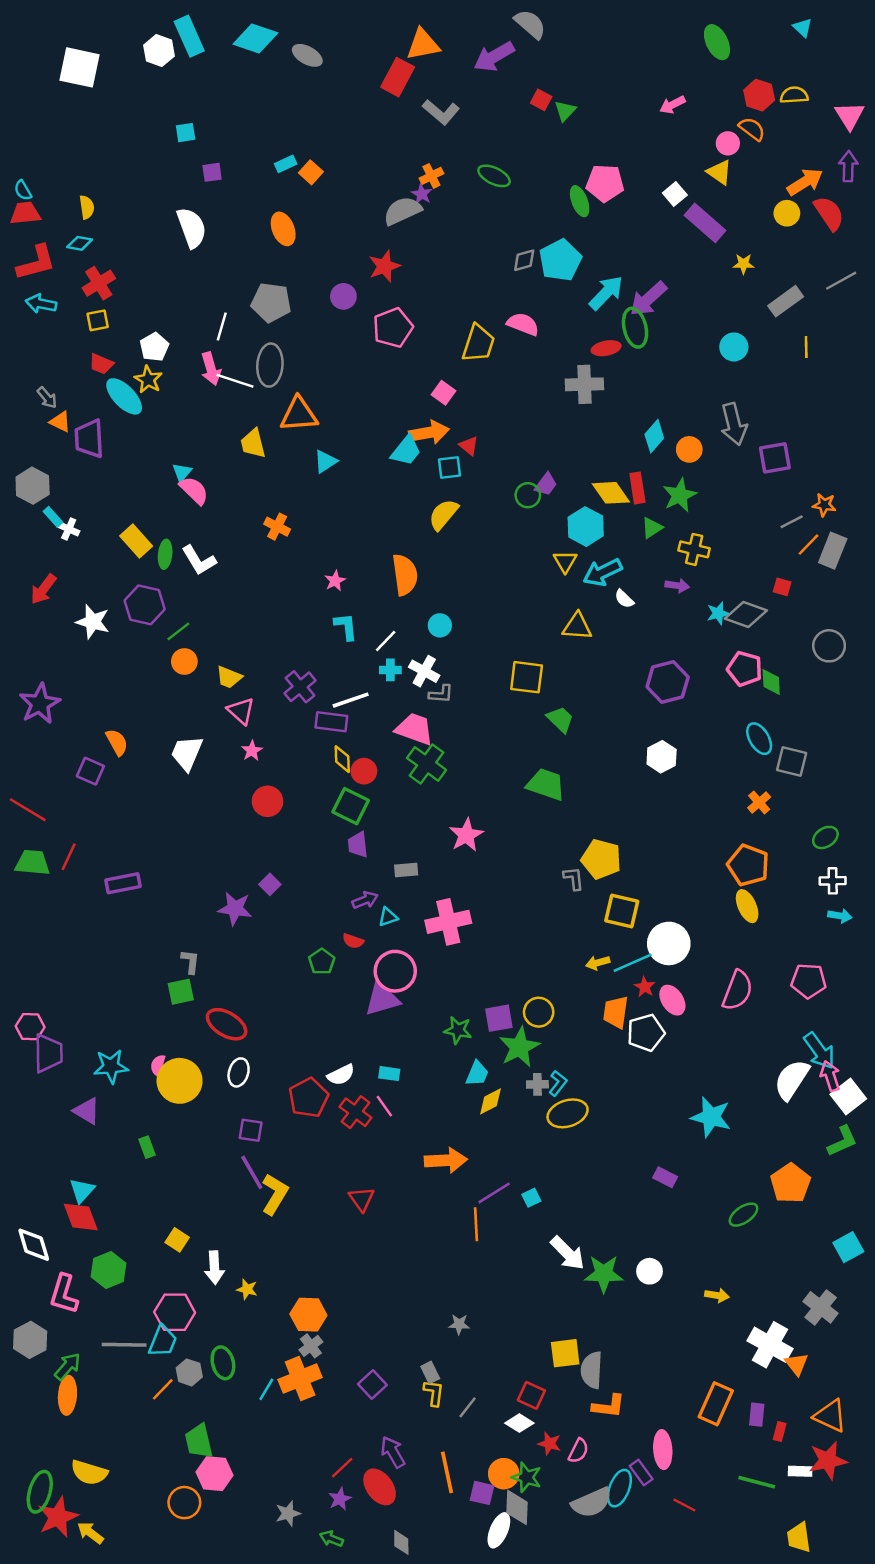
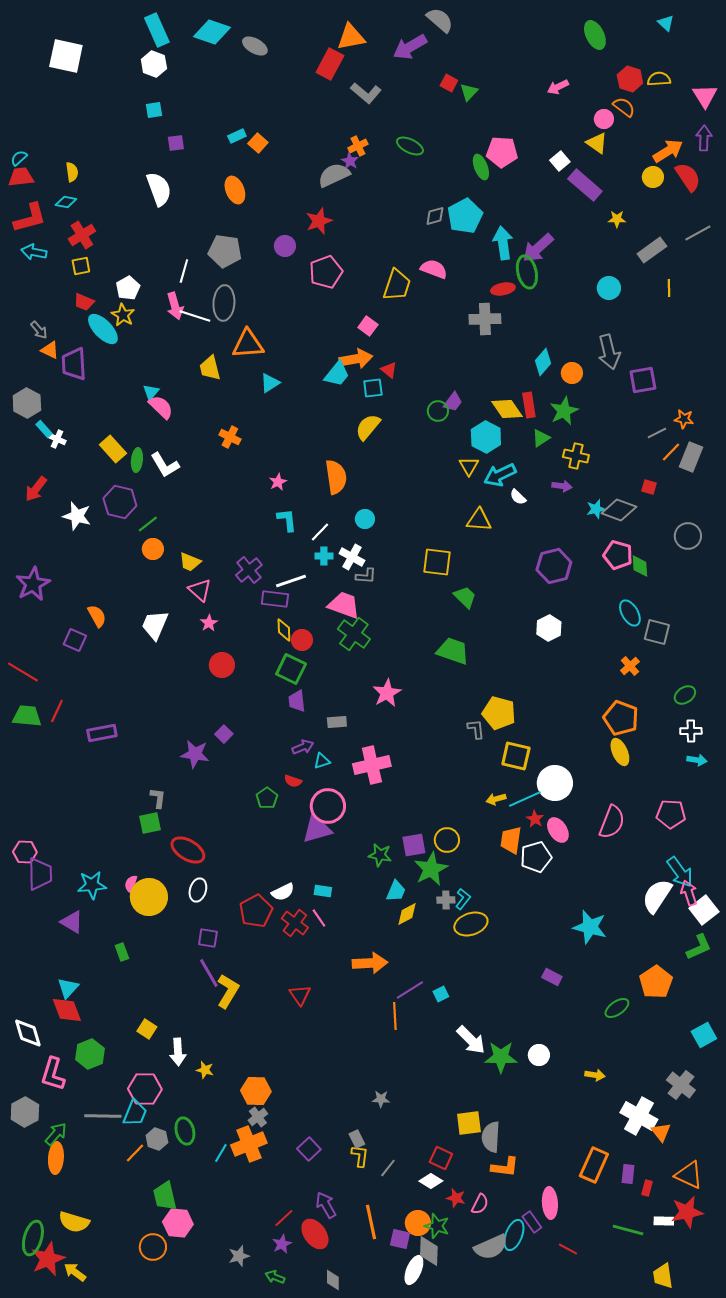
white hexagon: (159, 51) -> (154, 64), moved
cyan semicircle: (23, 190) -> (19, 158), turned 78
cyan arrow: (606, 293) -> (503, 243), turned -52

